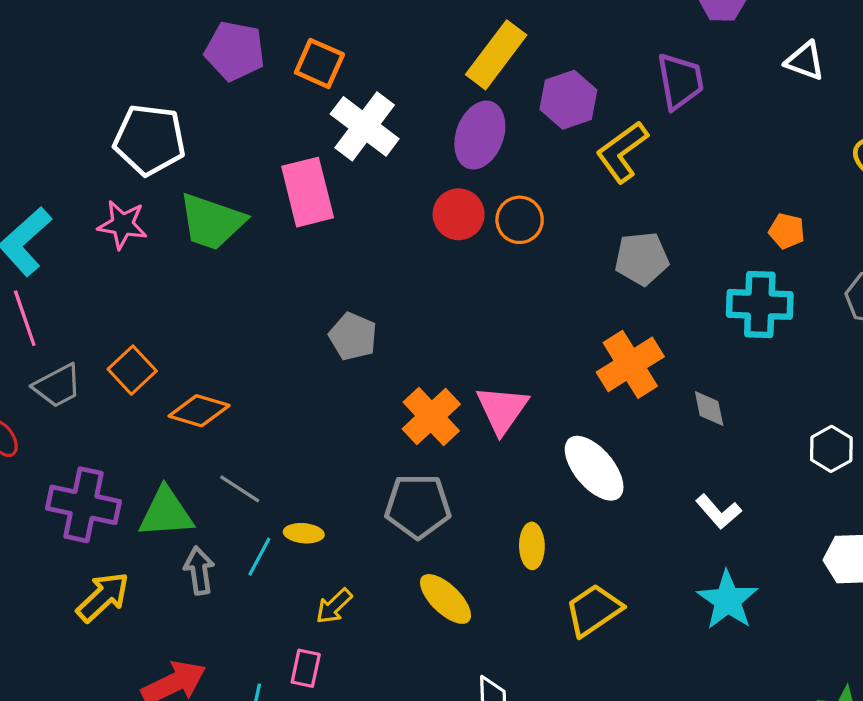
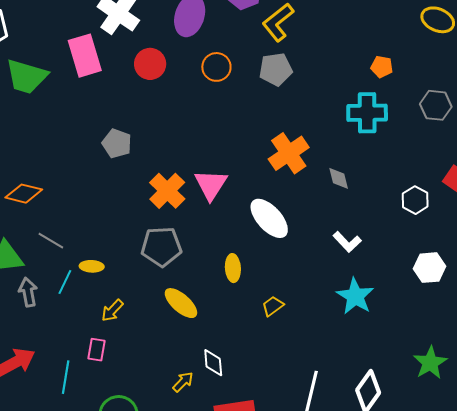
red circle: (459, 214) -> (150, 64), moved
gray pentagon: (642, 259) -> (276, 69), moved
yellow trapezoid: (594, 610) -> (273, 306), size x0.6

